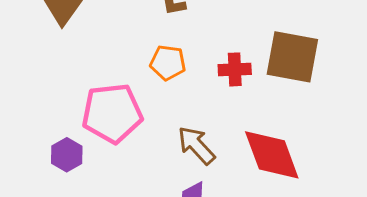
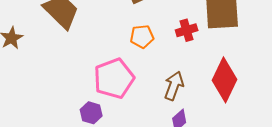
brown arrow: (196, 145) -> (174, 86), turned 76
red diamond: (272, 155) -> (225, 80), turned 60

